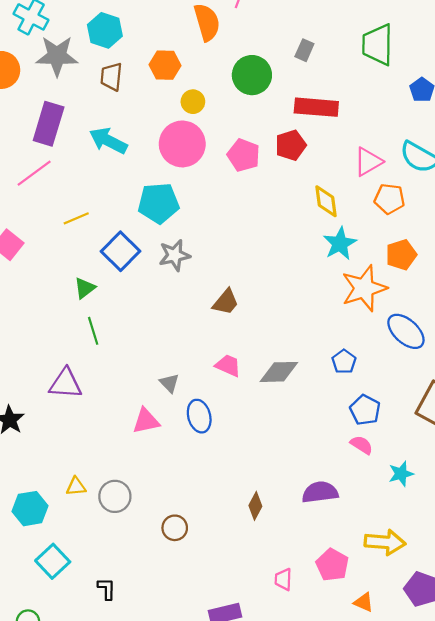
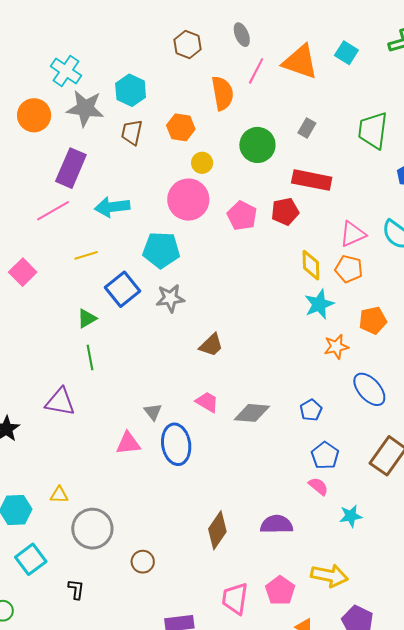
cyan arrow: (108, 141) -> (112, 207), moved, turned -40
orange pentagon: (389, 199) -> (349, 269), moved
orange star: (364, 288) -> (336, 347), size x0.6
blue ellipse: (199, 416) -> (176, 444), size x1.4
gray circle: (115, 496) -> (92, 529), moved, size x1.4
brown diamond: (255, 506) -> (217, 530), size x1.5
brown circle: (175, 528) -> (143, 562), moved
pink trapezoid: (283, 579) -> (235, 599), size x1.6

